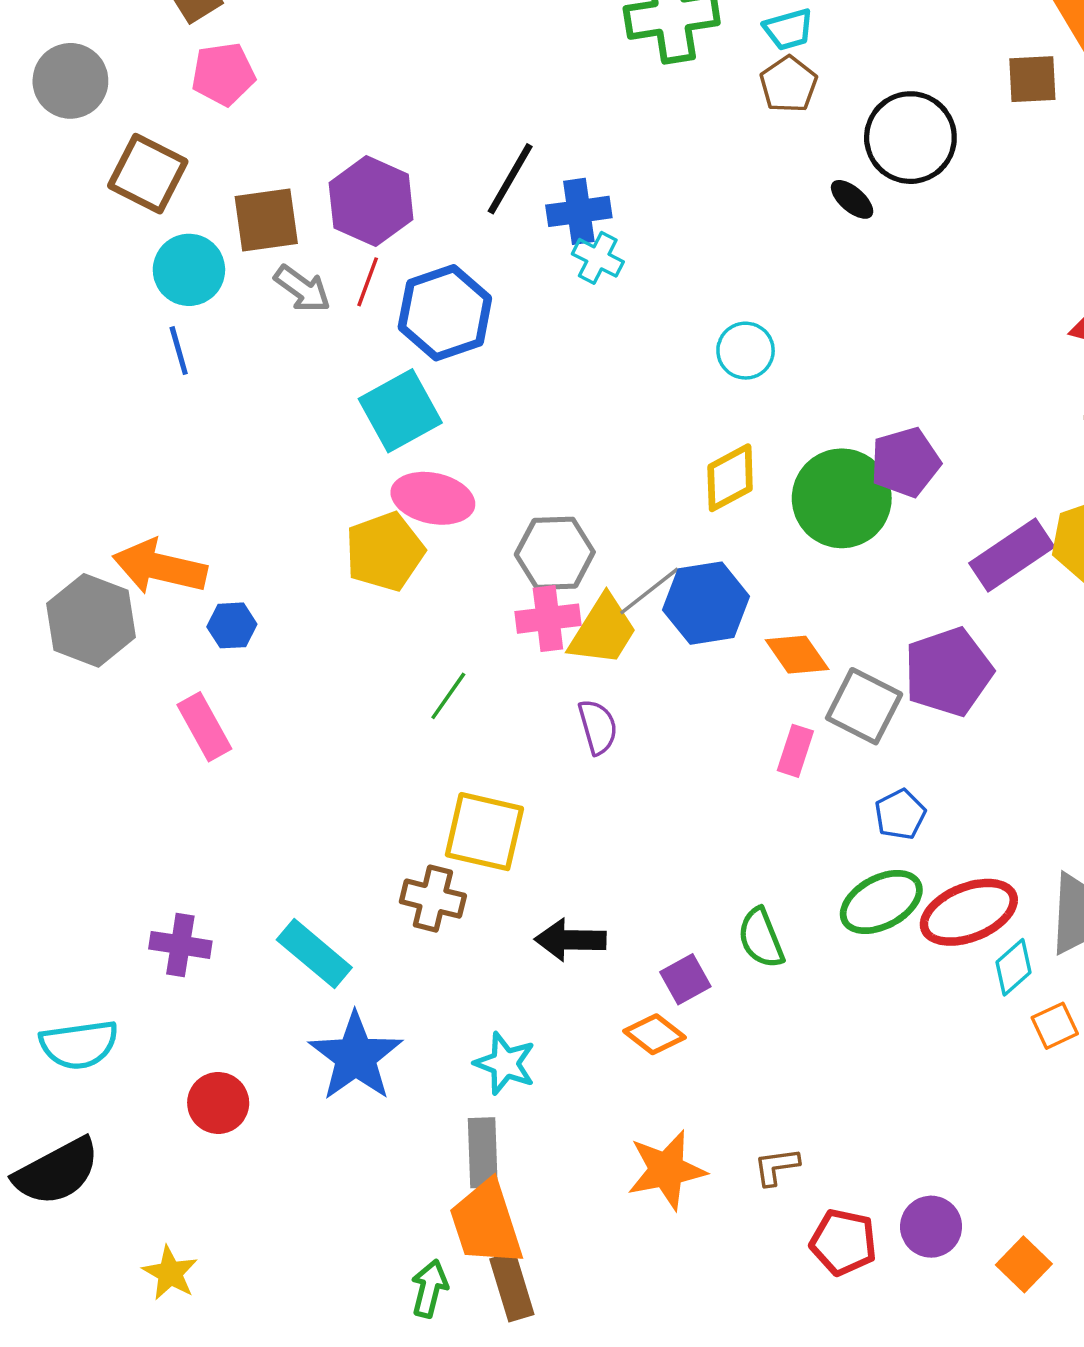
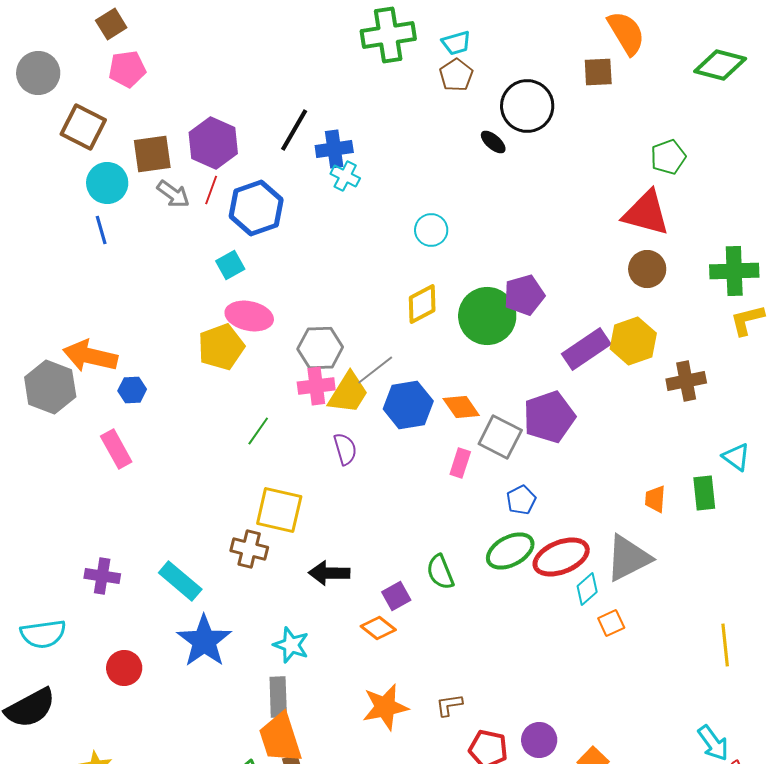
cyan square: (400, 411) -> (230, 265), size x0.6
blue hexagon: (706, 603) -> (408, 405), moved

